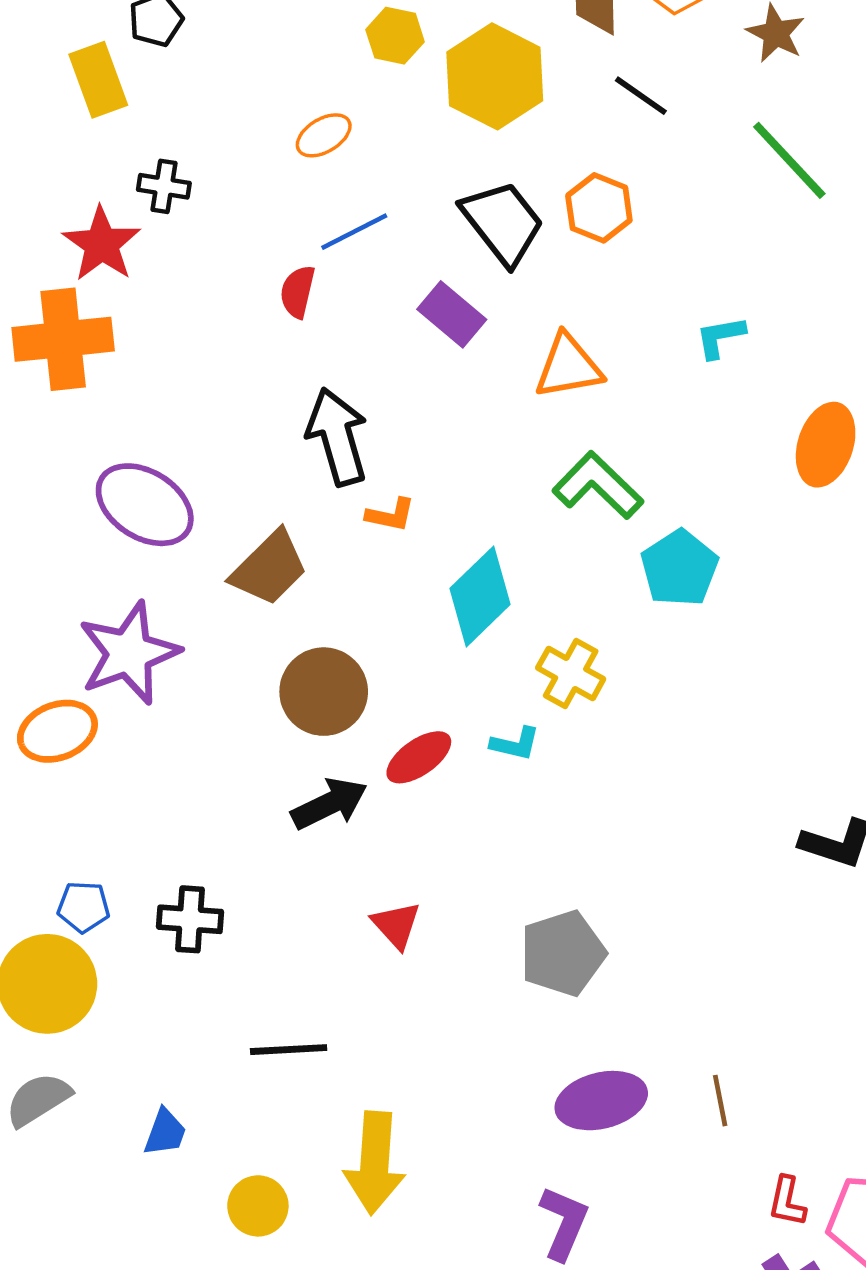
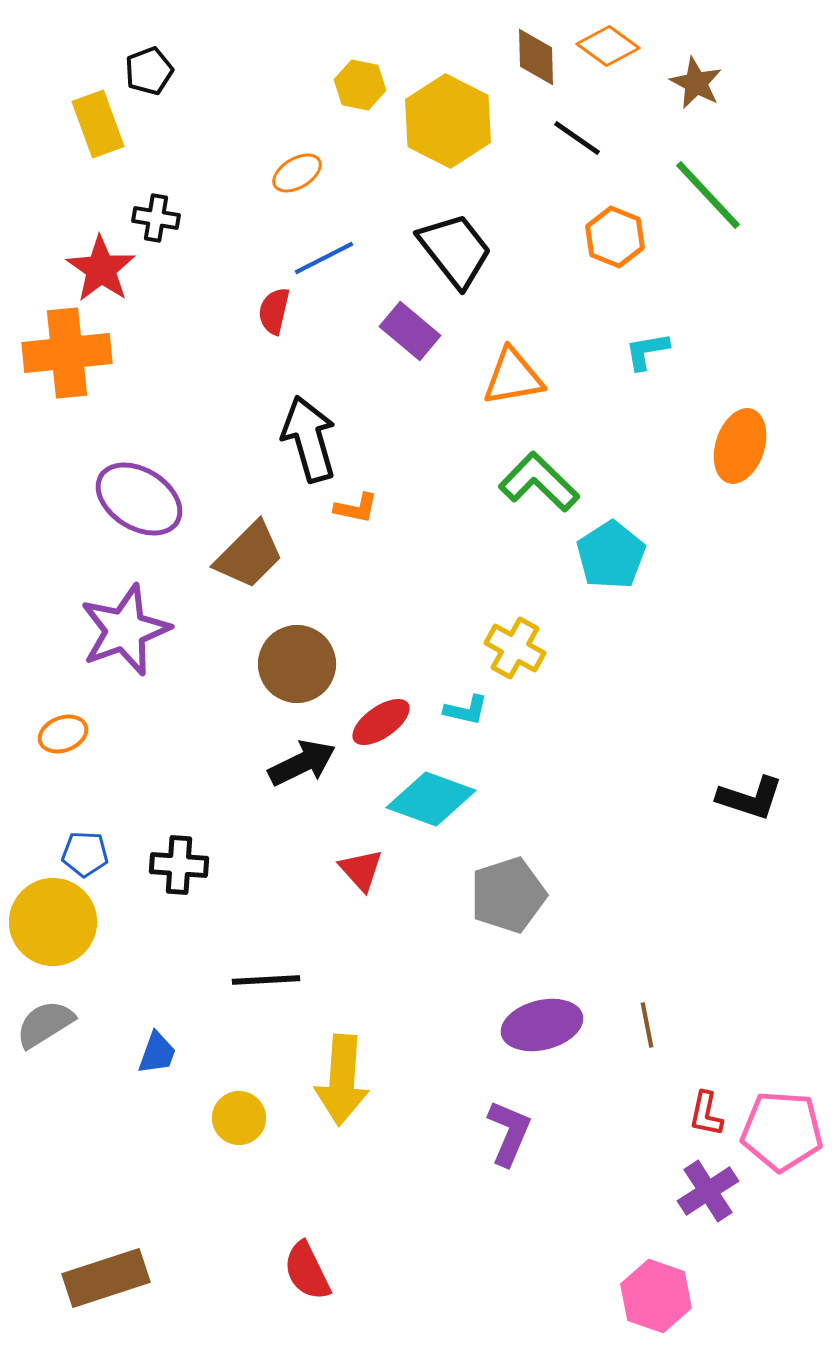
orange hexagon: (599, 208) -> (615, 237), moved
cyan diamond: (480, 596) -> (431, 799), moved, turned 64
orange ellipse: (57, 731) -> (63, 734), moved, size x0.7

